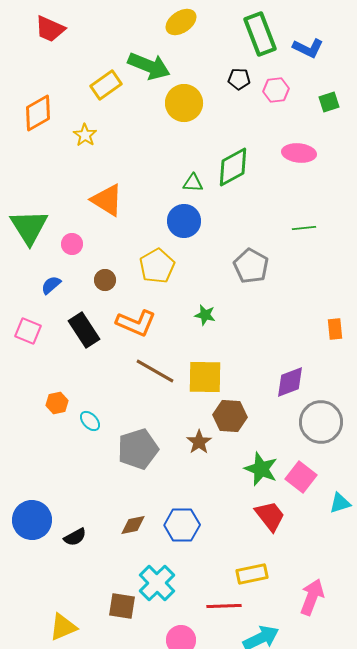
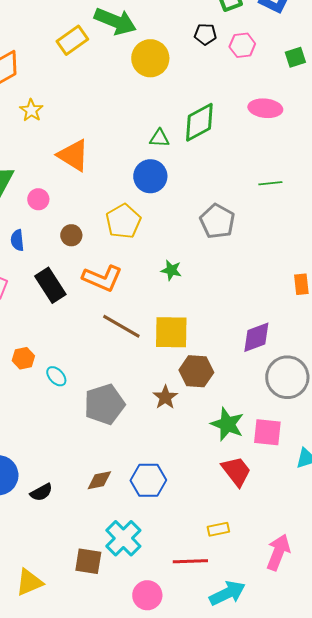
yellow star: (85, 135) -> (31, 110), moved
blue semicircle: (51, 285) -> (17, 240), turned -55
pink square: (301, 477) -> (267, 432), turned -32
yellow rectangle: (252, 574) -> (218, 529), size x0.7

